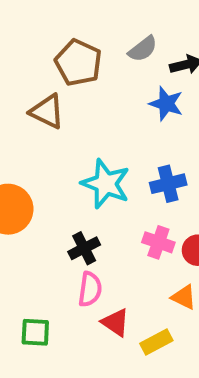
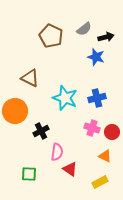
brown triangle: (47, 111) -> (30, 78), moved
black cross: (84, 248) -> (41, 131), moved
yellow rectangle: (156, 342) -> (100, 182), moved

